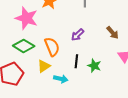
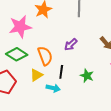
pink star: (26, 18) -> (20, 27), turned -30
black line: (76, 61) -> (61, 72), moved

